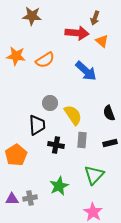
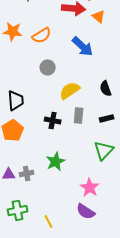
gray circle: (50, 103) -> (48, 67), moved
yellow semicircle: (73, 115) -> (70, 90), turned -90
black trapezoid: (37, 125) -> (16, 100), moved
green triangle: (94, 175) -> (104, 150), moved

